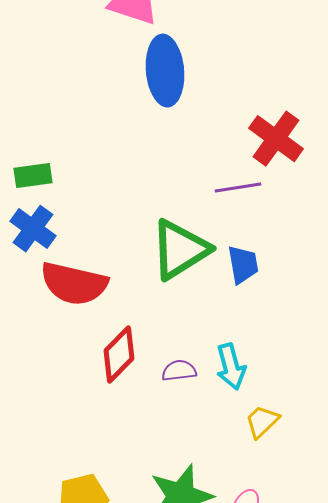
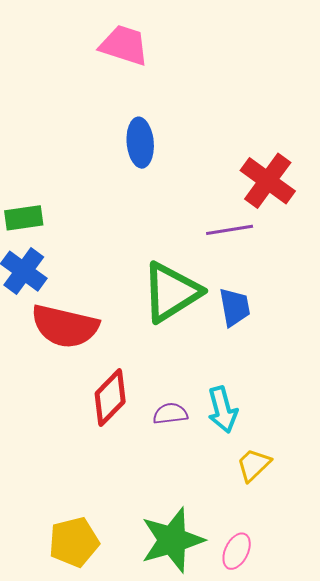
blue ellipse: (165, 71) -> (140, 143), moved, size x0.7

